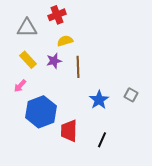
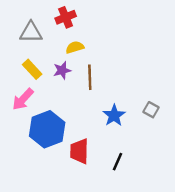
pink arrow: (20, 86) -> (23, 99), size x1.5

